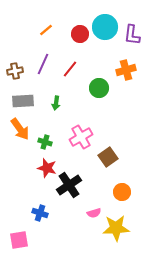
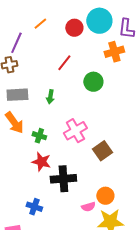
purple line: (43, 64) -> (16, 43), moved
orange cross: (126, 70) -> (114, 52), moved
black cross: (69, 185) -> (63, 179), turned 30
orange circle: (122, 192) -> (105, 196), moved

